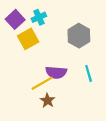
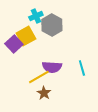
purple square: (15, 19) -> (14, 44), moved
gray hexagon: (79, 36) -> (52, 25), moved

